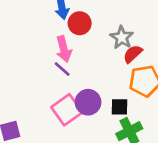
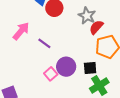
pink arrow: (64, 49) -> (21, 31), moved, turned -120
pink square: (67, 110) -> (51, 74), size x0.6

